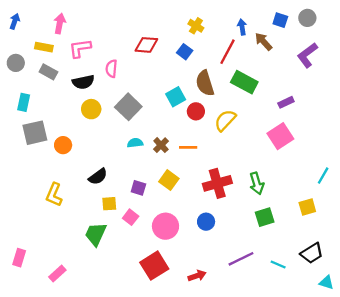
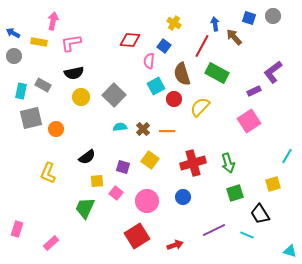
blue arrow: (15, 21) -> (13, 33), moved, turned -80
purple L-shape: (307, 55) -> (273, 72), moved
pink semicircle: (111, 69) -> (149, 61), moved
gray rectangle: (48, 72) -> (43, 85), moved
black trapezoid: (312, 253) -> (260, 214), moved, turned 90

